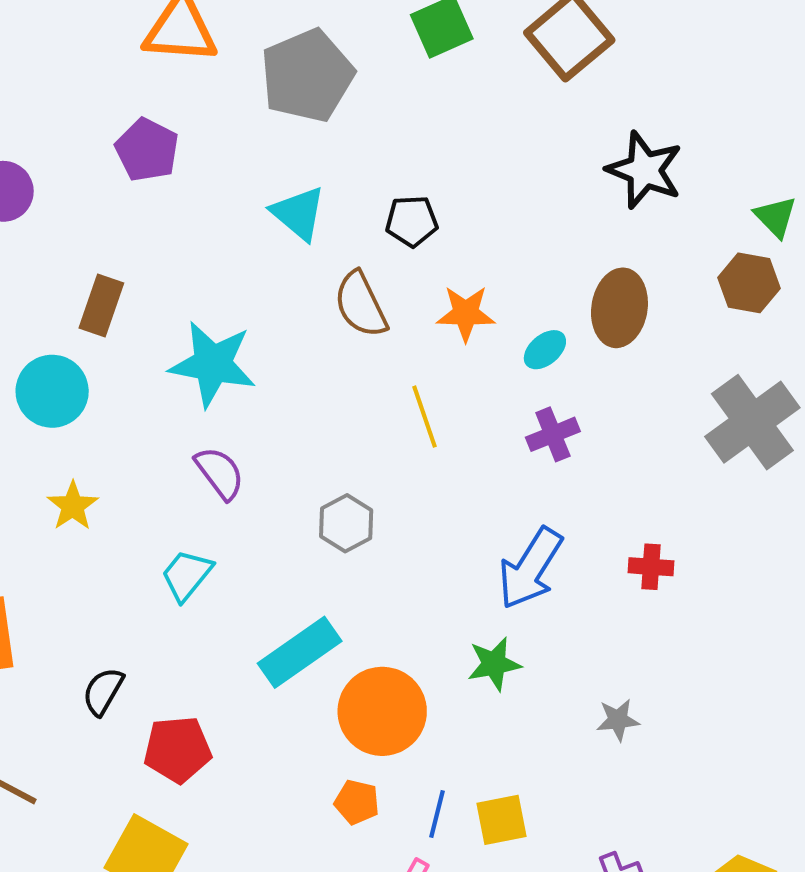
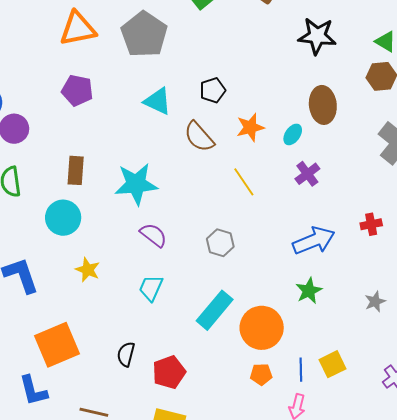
blue arrow: (530, 568) -> (314, 241), turned -129

